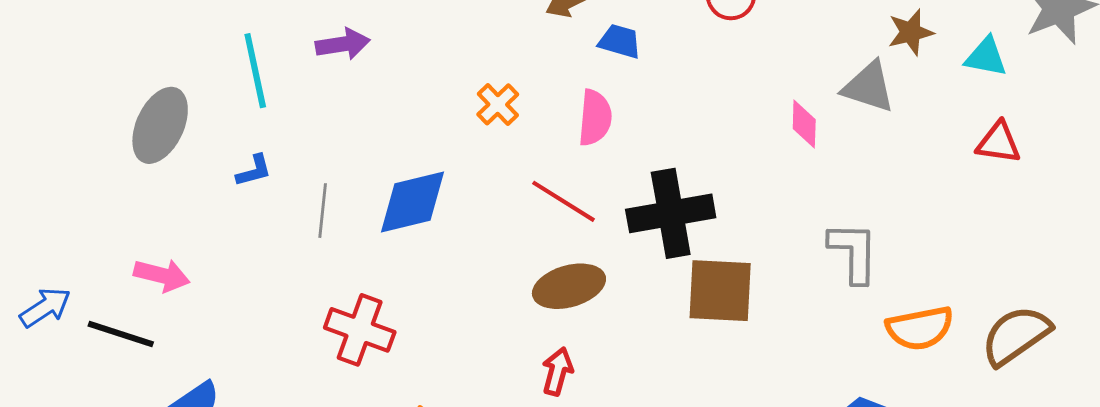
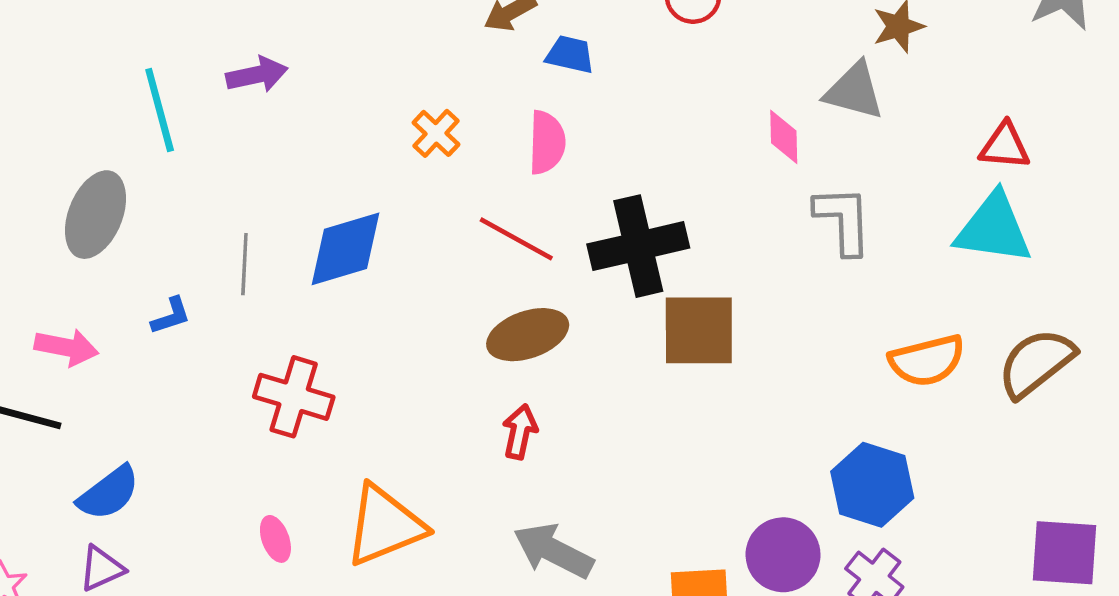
cyan triangle: (986, 57) -> (994, 229), moved, size x1.6
gray ellipse: (160, 125) -> (95, 215), moved
blue L-shape: (254, 171) -> (171, 316), moved
gray L-shape: (853, 252) -> (843, 220), moved

